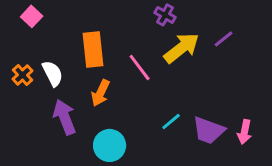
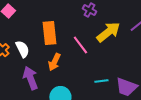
purple cross: (165, 15) -> (89, 10), moved
cyan line: (171, 121) -> (101, 81), turned 32

